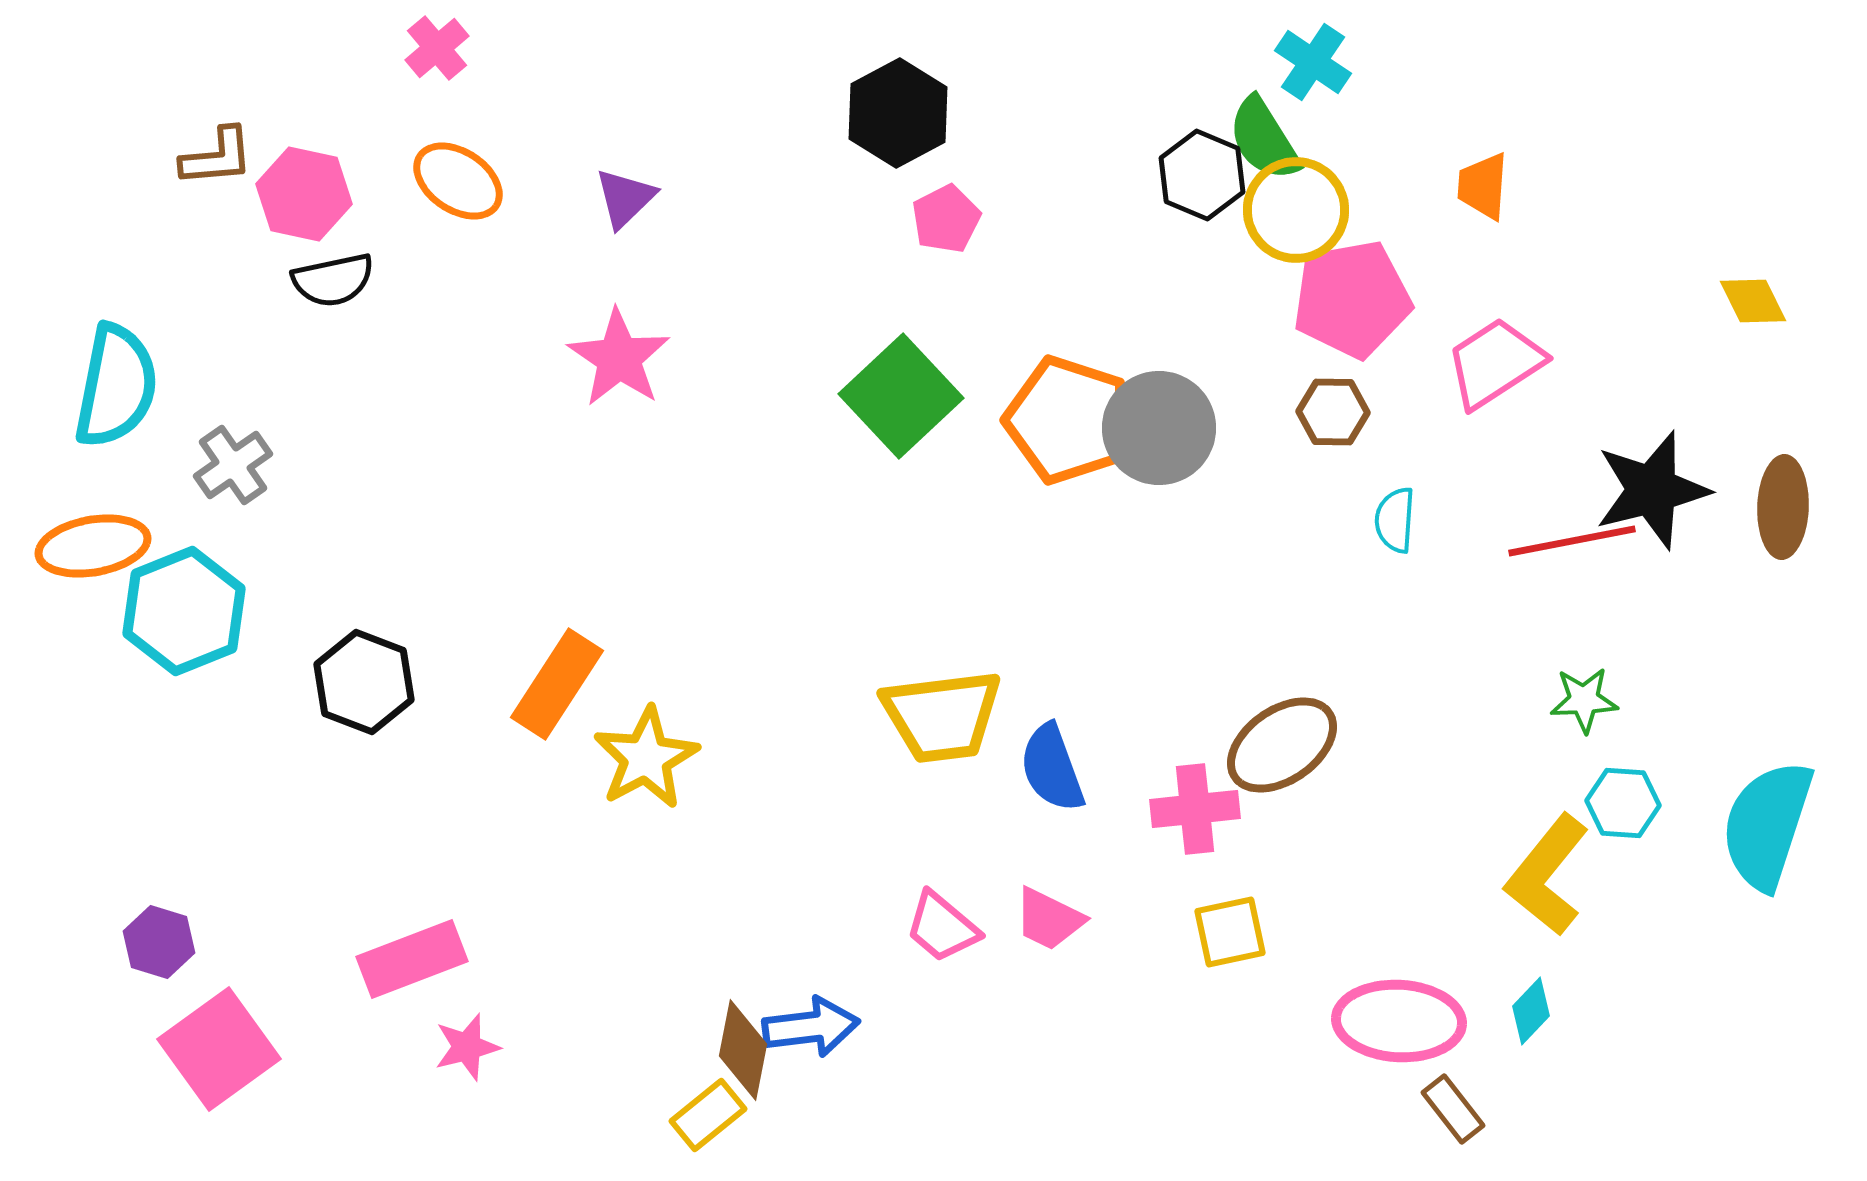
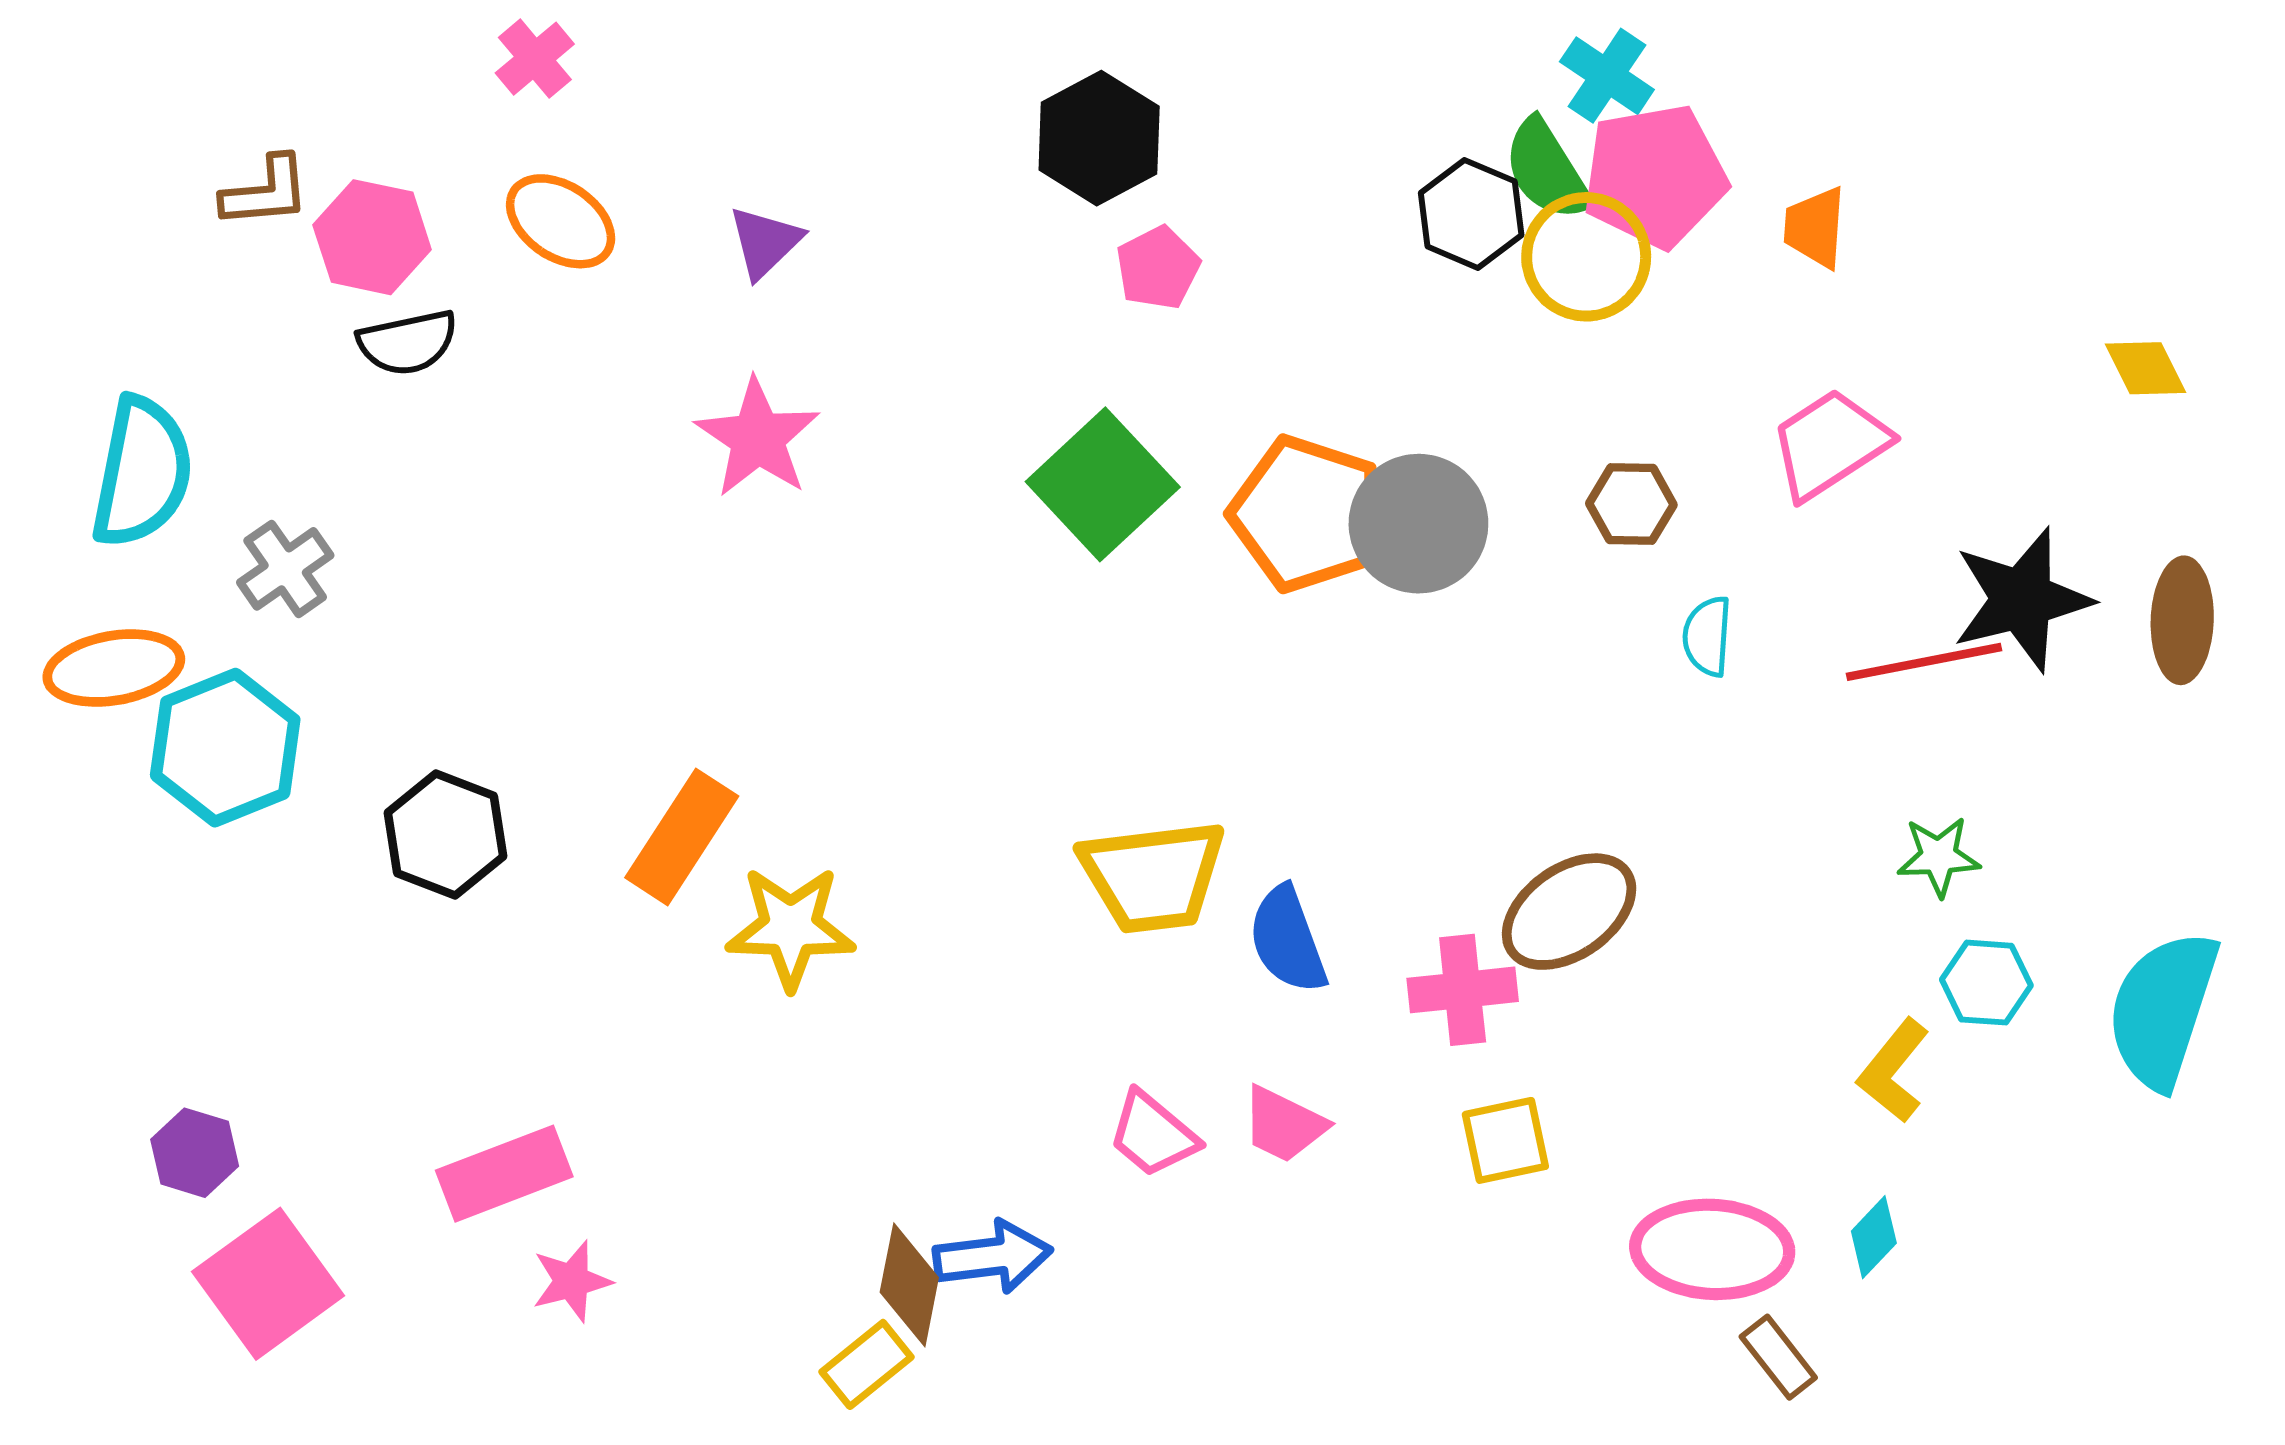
pink pentagon: (1352, 299) -> (1655, 176), moved
yellow star: (646, 758) -> (791, 928), turned 30
yellow L-shape: (1547, 875) -> (1893, 1071), size x0.7

